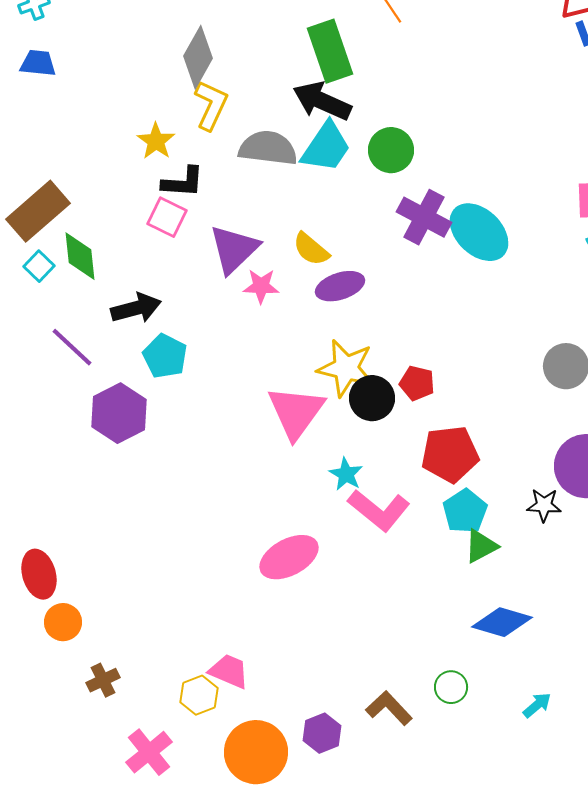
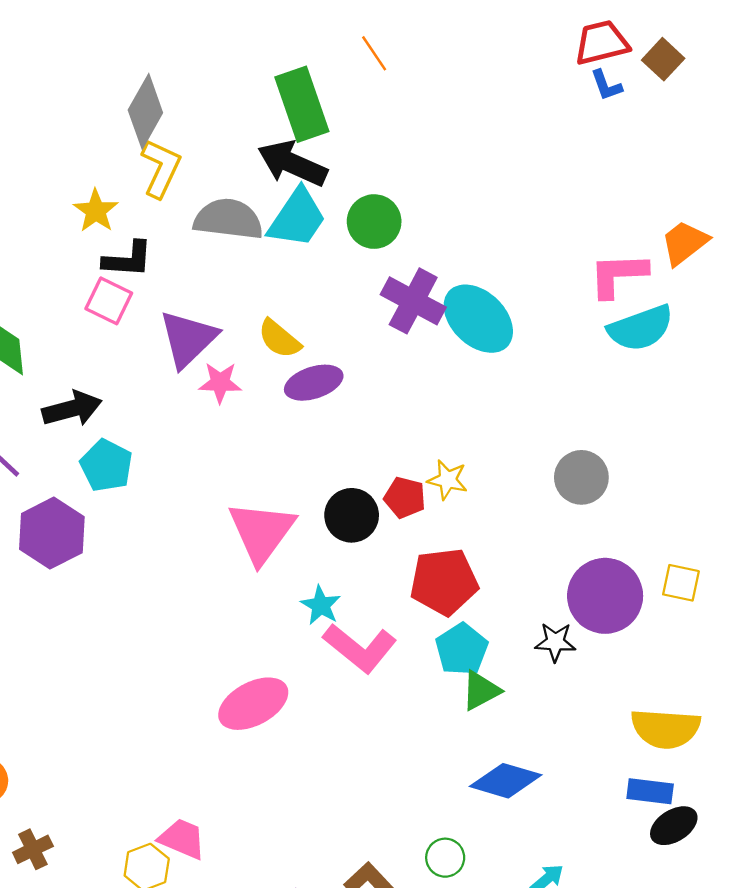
yellow star: (346, 368) -> (448, 480), moved, size x0.6

